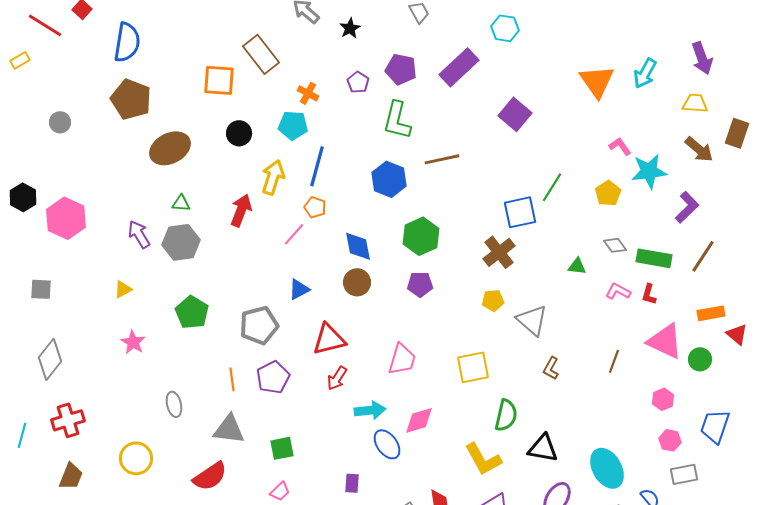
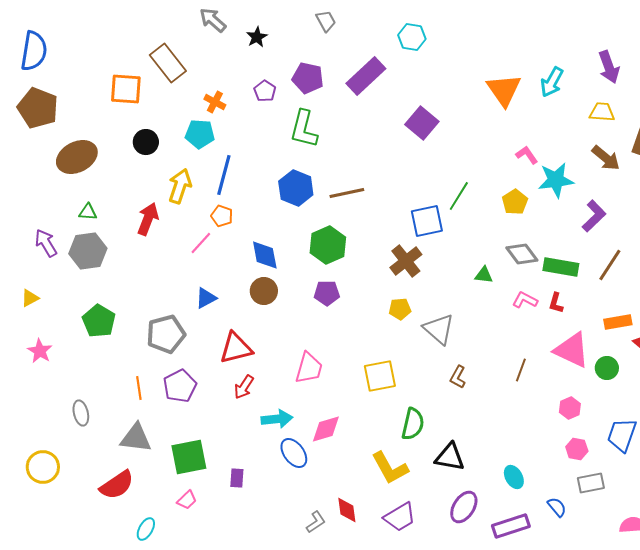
brown line: (442, 159) -> (347, 193), moved
gray diamond: (615, 245) -> (522, 254), size x1.4
green square: (282, 448) -> (189, 457), size x1.5
cyan ellipse: (607, 468) -> (514, 477), size x0.6
purple rectangle: (352, 483) -> (237, 478), moved

